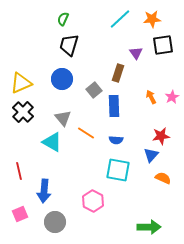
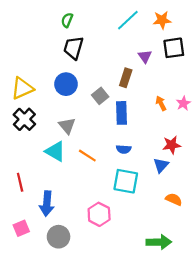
orange line: (86, 133) -> (87, 156), moved
orange semicircle: (163, 178) -> (174, 199), moved

